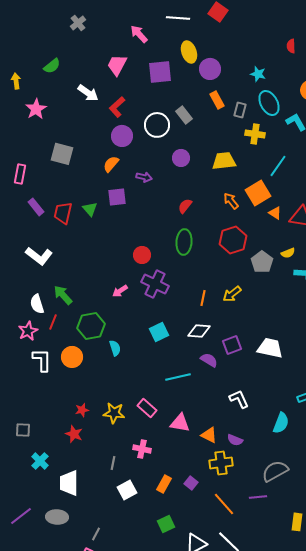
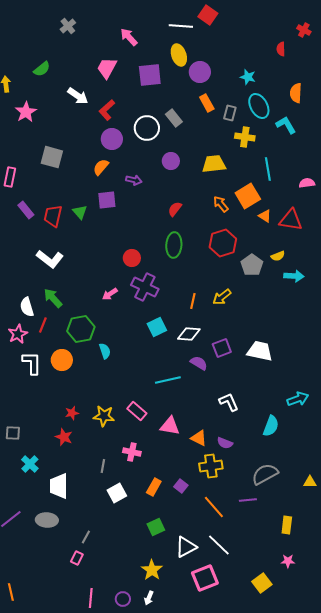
white line: (178, 18) -> (181, 26), moved
cyan line: (278, 166) -> (268, 169), turned -45
white L-shape: (39, 256) -> (50, 259), moved
cyan square: (159, 332) -> (157, 327), moved

